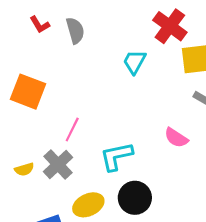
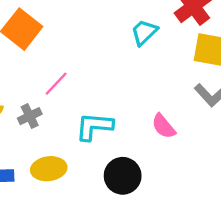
gray cross: (58, 164) -> (30, 116), size x0.7
black circle: (135, 198) -> (123, 176), moved

